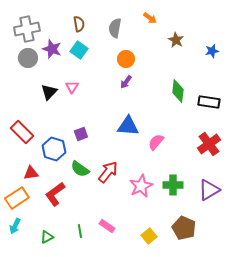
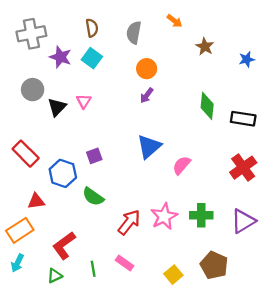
gray circle: (28, 58) -> (33, 90), moved
blue triangle: (128, 126) -> (149, 147), turned -45
red arrow: (108, 172) -> (129, 222), moved
red L-shape: (55, 194) -> (64, 245), moved

